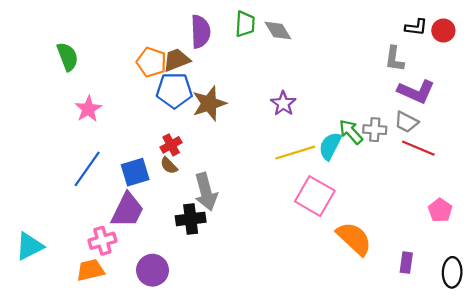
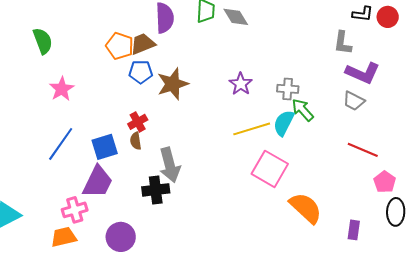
blue pentagon: (174, 90) -> (141, 72), size x0.7
gray cross: (375, 130) -> (288, 89), moved
red line: (418, 148) -> (363, 150), moved
brown semicircle: (169, 166) -> (136, 141), turned 36
black ellipse: (452, 272) -> (396, 212), moved

